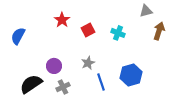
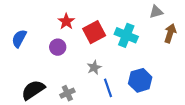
red square: (88, 30) -> (94, 32), size x1.5
cyan cross: (118, 33) -> (126, 35), size x1.5
purple circle: (54, 66) -> (58, 47), moved

